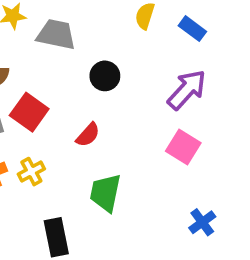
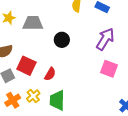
red semicircle: (88, 135) -> (50, 74), moved
green trapezoid: (105, 193) -> (57, 100), moved

